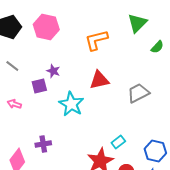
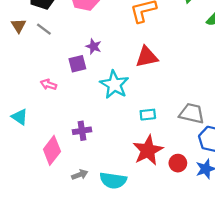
gray line: (12, 66) -> (44, 29), moved
gray trapezoid: (138, 93) -> (192, 113), moved, turned 40
cyan rectangle: (118, 142) -> (148, 115), moved, turned 32

